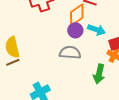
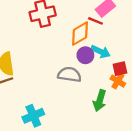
purple circle: (75, 30) -> (85, 55), moved

